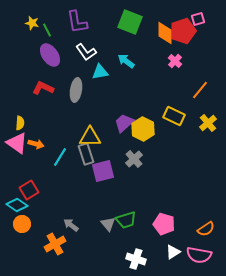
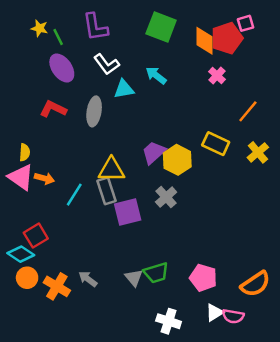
orange semicircle: (206, 229) -> (255, 284), size x1.4
orange cross: (55, 244) -> (57, 286), moved, turned -30
pink semicircle: (199, 255) -> (233, 316), moved, size x0.7

